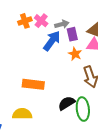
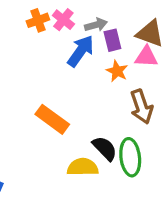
orange rectangle: (33, 84) -> (52, 119), turned 30
black semicircle: (67, 103) -> (105, 148), turned 78
yellow semicircle: (22, 114) -> (83, 167), moved

